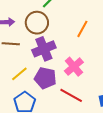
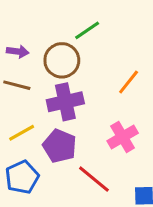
pink cross: (74, 67) -> (123, 137), moved

